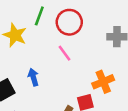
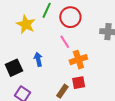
orange cross: (103, 82) -> (78, 60), moved

